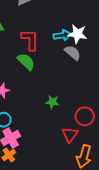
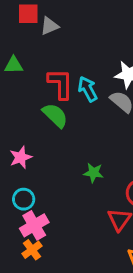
cyan arrow: (62, 35) -> (88, 89), moved, turned -108

